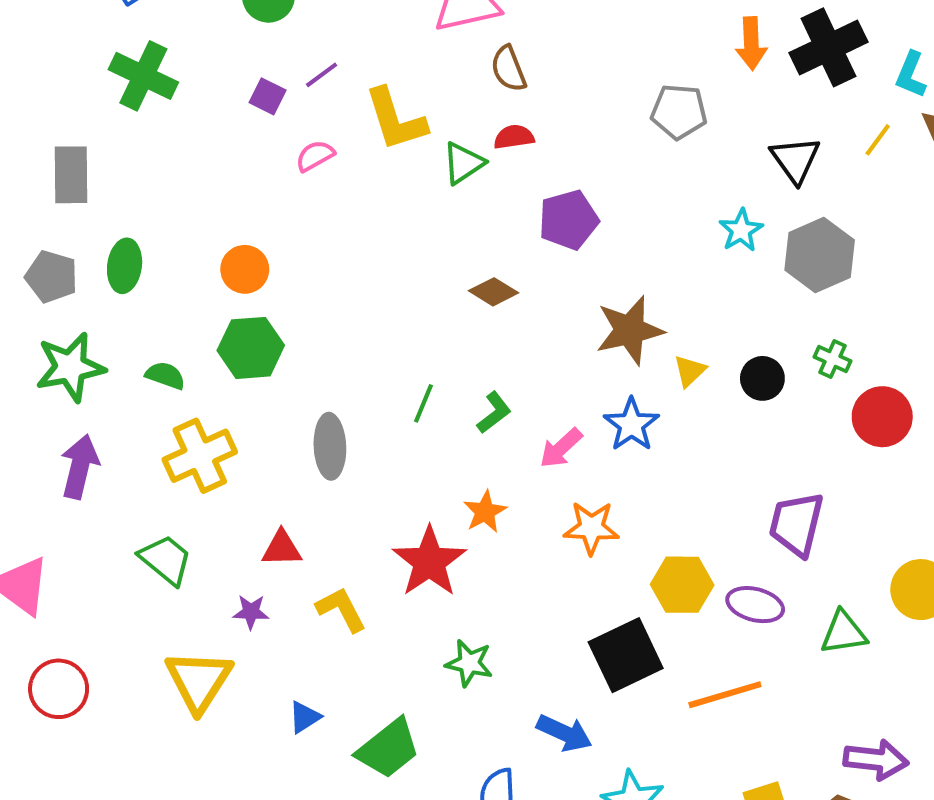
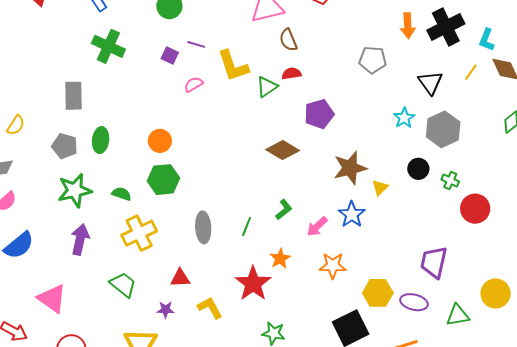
purple line: (322, 75) -> (196, 44), turned 54
brown diamond: (493, 292) -> (283, 150), size x1.4
black circle: (762, 378) -> (418, 169), moved
green line: (424, 403) -> (247, 226), moved

